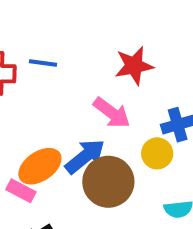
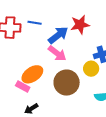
pink arrow: (112, 113) -> (57, 53), moved
blue arrow: (85, 156) -> (58, 35), moved

